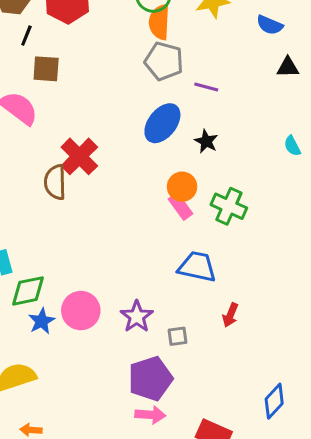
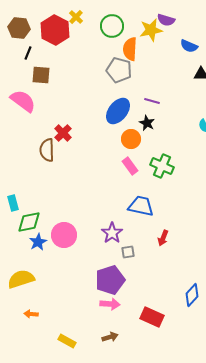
orange semicircle: (159, 22) -> (130, 49), moved
purple line: (206, 87) -> (152, 101), moved
red cross: (79, 156) -> (63, 133), size x0.7
orange circle: (182, 187) -> (131, 139), moved
purple star: (137, 317) -> (112, 233), moved

